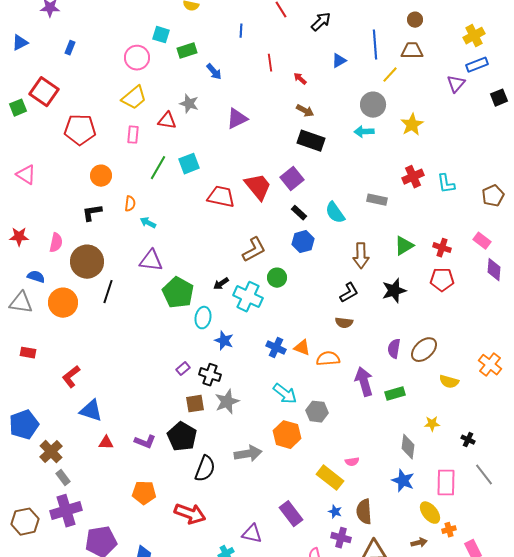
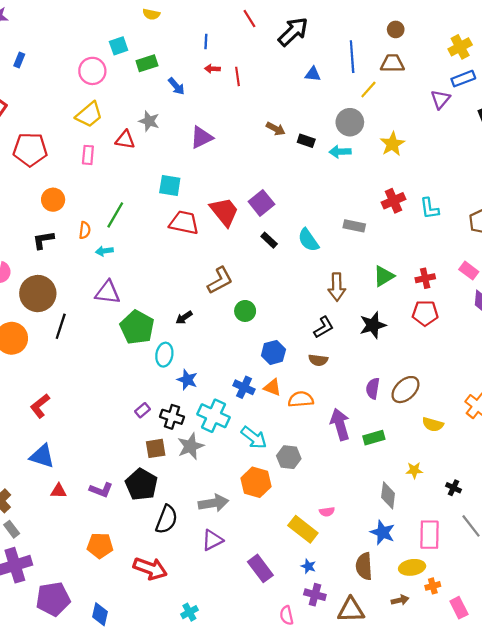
black arrow: (321, 22) -> (293, 32), size x1.4
cyan square: (161, 35) -> (119, 46), turned -36
blue triangle: (339, 61) -> (313, 74), turned 35
red arrow: (300, 79) -> (212, 69), moved, turned -40
black rectangle: (311, 141) -> (306, 141), moved, size x0.6
cyan square: (189, 164) -> (170, 185), moved, turned 30
green line: (158, 168) -> (115, 215), moved
cyan arrow: (148, 223) -> (104, 251), turned -35
blue hexagon: (303, 242) -> (273, 352), moved
red cross: (442, 248) -> (425, 278), turned -30
cyan cross: (248, 297) -> (213, 416), moved
red L-shape: (71, 377) -> (40, 406), moved
brown semicircle: (364, 512) -> (364, 566), moved
yellow ellipse: (430, 513) -> (412, 567), turned -60
purple triangle: (252, 534) -> (212, 540), moved, turned -40

